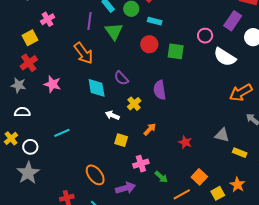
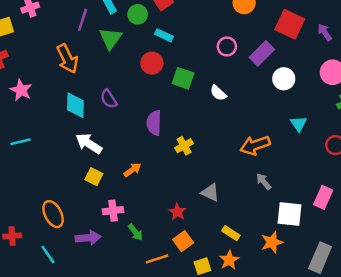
pink circle: (205, 36) -> (227, 47), moved
white semicircle: (225, 57) -> (218, 93), moved, size x0.6
yellow cross: (134, 104) -> (184, 146), moved
white arrow: (112, 115) -> (89, 143), size x1.5
cyan line: (62, 133) -> (21, 142), moved
gray triangle: (222, 135) -> (210, 192), moved
red star: (185, 142) -> (177, 212), moved
yellow rectangle: (240, 153) -> (231, 233), moved

